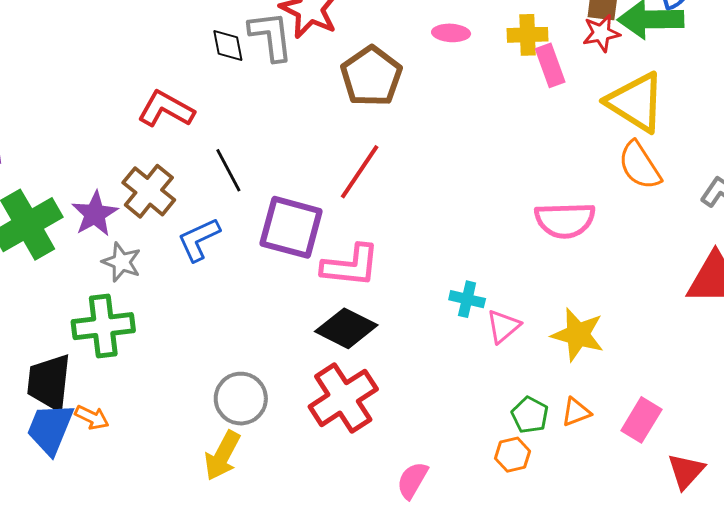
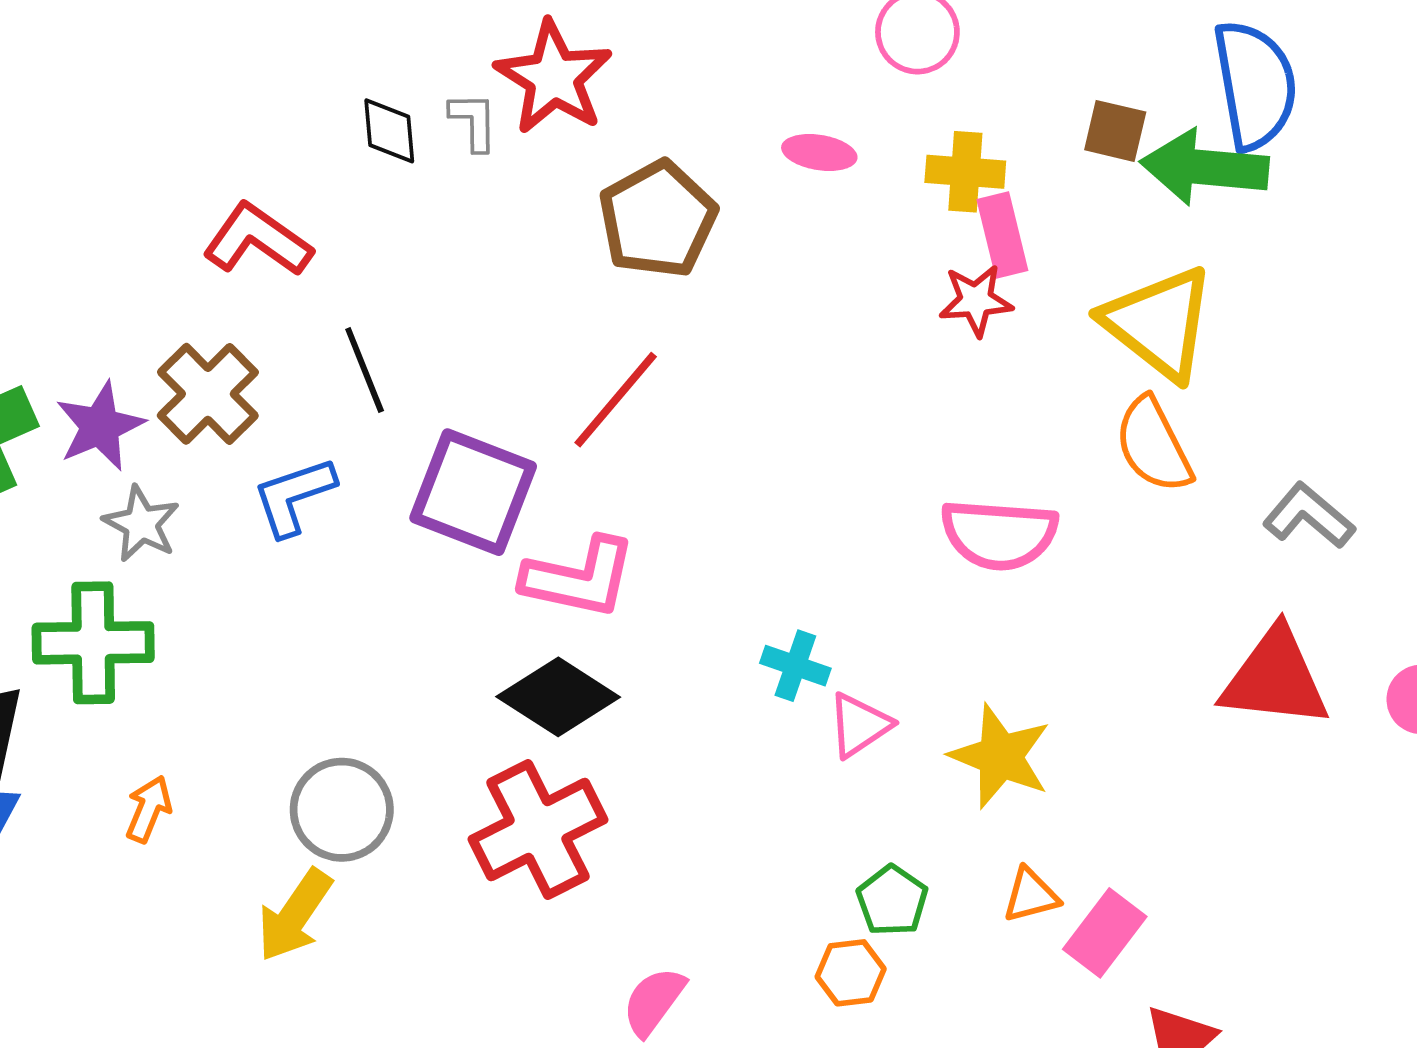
red star: (601, 33) -> (976, 300), moved
gray L-shape: (271, 36) -> (474, 121), size x0.6
orange triangle: (576, 412) -> (1031, 895), moved
orange arrow: (92, 417) -> (149, 809), moved, turned -100

